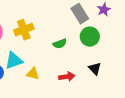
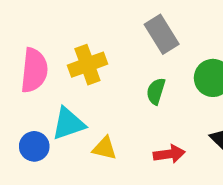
gray rectangle: (80, 14) -> (162, 34), moved
green semicircle: (60, 44) -> (156, 91), turned 128

